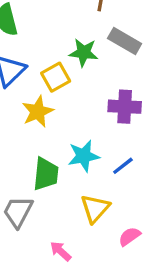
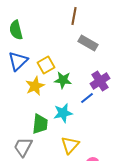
green star: (84, 53) -> (63, 80), moved
purple cross: (125, 107) -> (100, 81), moved, turned -36
blue line: (123, 166) -> (87, 98), moved

